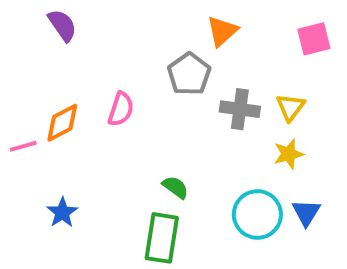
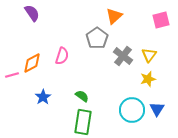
gray cross: (240, 109) -> (123, 56), turned 30
green semicircle: (175, 187) -> (82, 96), moved
blue star: (62, 213) -> (43, 97), moved

